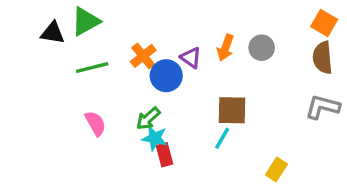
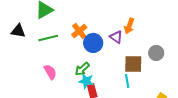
black triangle: (53, 33) -> (18, 31), moved
gray circle: (262, 48) -> (156, 53), moved
purple triangle: (191, 58) -> (116, 37), moved
cyan line: (222, 138) -> (127, 81), turned -40

